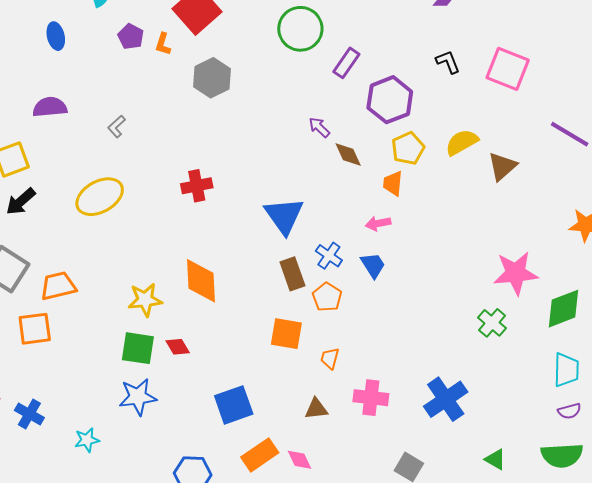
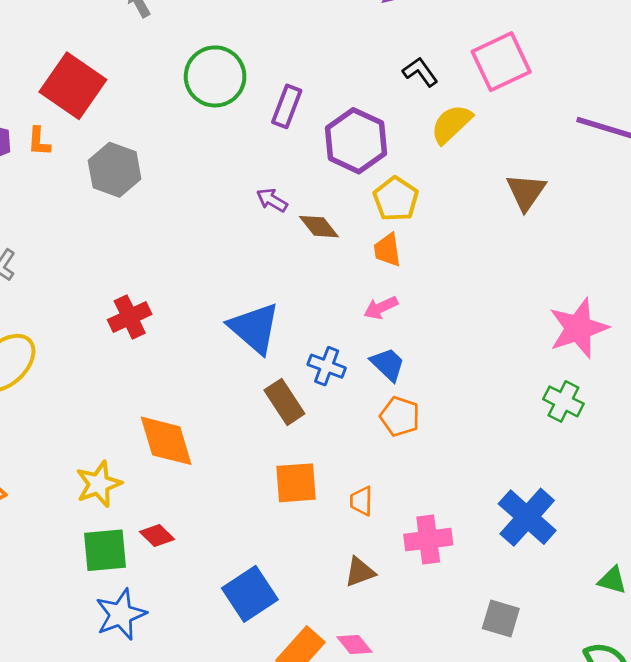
pink square: (508, 69) -> (501, 62), turned -33
yellow semicircle: (462, 142) -> (451, 124), moved
orange pentagon: (327, 297) -> (400, 416), moved

